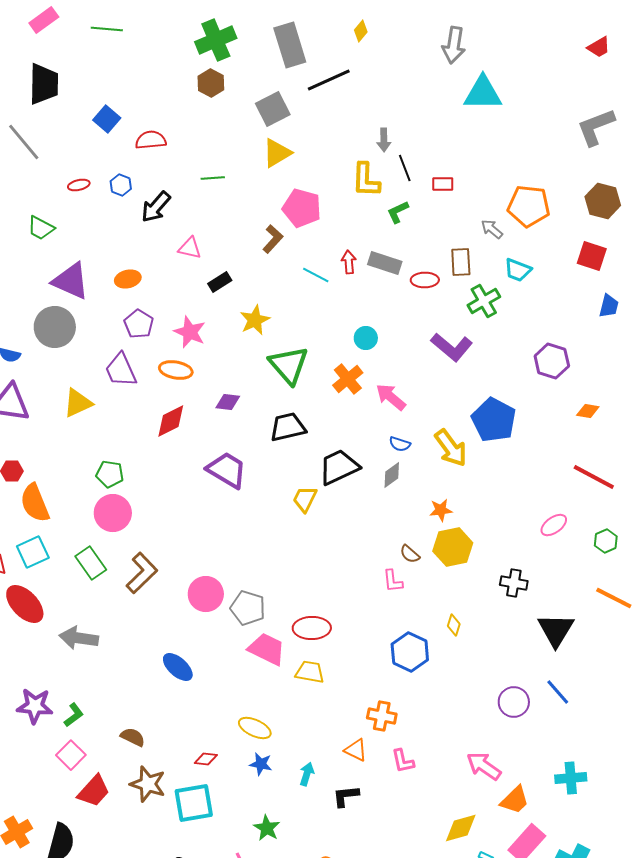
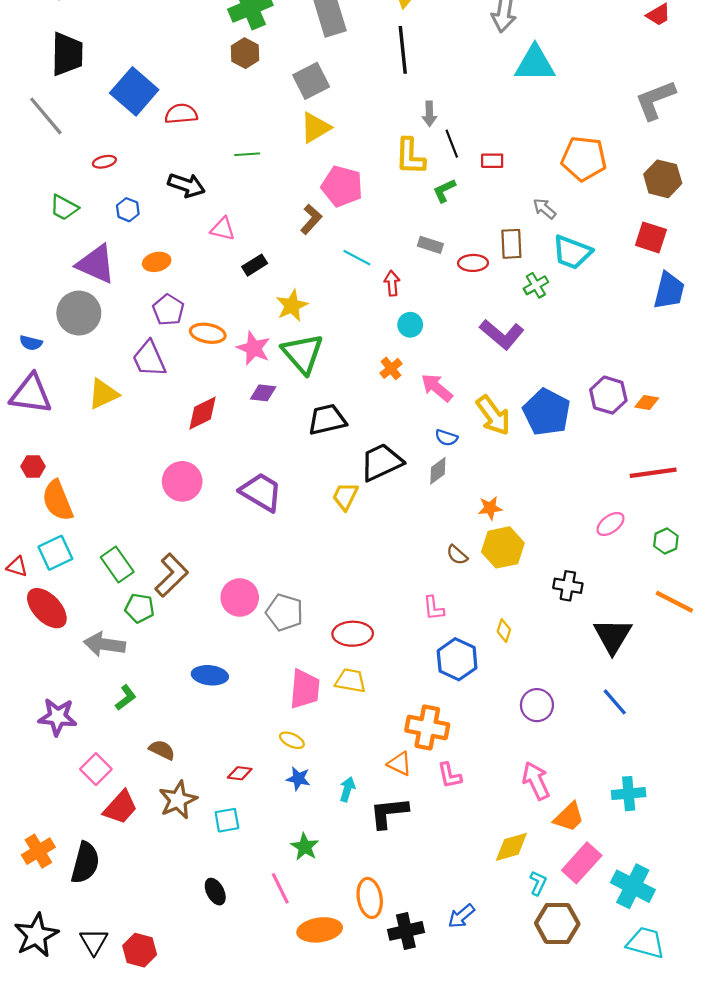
black line: (329, 80) -> (403, 50), moved, turned -72
blue square: (107, 119) -> (134, 91), size x1.6
blue hexagon: (121, 185) -> (128, 210), moved
orange pentagon: (529, 206) -> (584, 159), moved
black arrow: (156, 207) -> (186, 185), turned -112
red arrow: (349, 262) -> (392, 283), moved
gray rectangle: (385, 263) -> (430, 245), size x0.7
cyan trapezoid: (518, 270) -> (572, 252), size x1.4
green cross: (484, 301) -> (536, 285), size x0.7
blue trapezoid: (609, 306) -> (669, 291), size x1.5
pink star: (190, 332) -> (254, 348), moved
purple hexagon: (552, 361) -> (608, 395), moved
green triangle: (289, 365) -> (303, 354), moved
orange ellipse: (176, 370) -> (208, 333), moved
orange cross: (348, 379) -> (391, 368), size x0.7
yellow arrow: (451, 448) -> (493, 415), moved
purple trapezoid: (227, 470) -> (261, 492), moved
green pentagon: (110, 474) -> (140, 608), moved
red line: (594, 477) -> (653, 473), turned -36
pink circle: (113, 513) -> (182, 481), moved
pink L-shape: (393, 581) -> (434, 608), moved
pink trapezoid: (267, 649) -> (305, 689), moved, turned 69
blue ellipse: (178, 667) -> (210, 675), turned -36
purple circle: (514, 702) -> (537, 705), moved
green L-shape: (74, 715) -> (126, 698), moved
orange cross: (382, 716) -> (427, 727), size x1.4
yellow ellipse: (255, 728) -> (292, 740), size x0.7
pink arrow: (484, 766) -> (536, 781), turned 30
brown star: (148, 784) -> (178, 800), turned 30
black L-shape: (346, 796) -> (389, 813), size x1.4
cyan square: (194, 803) -> (227, 820), size x0.6

